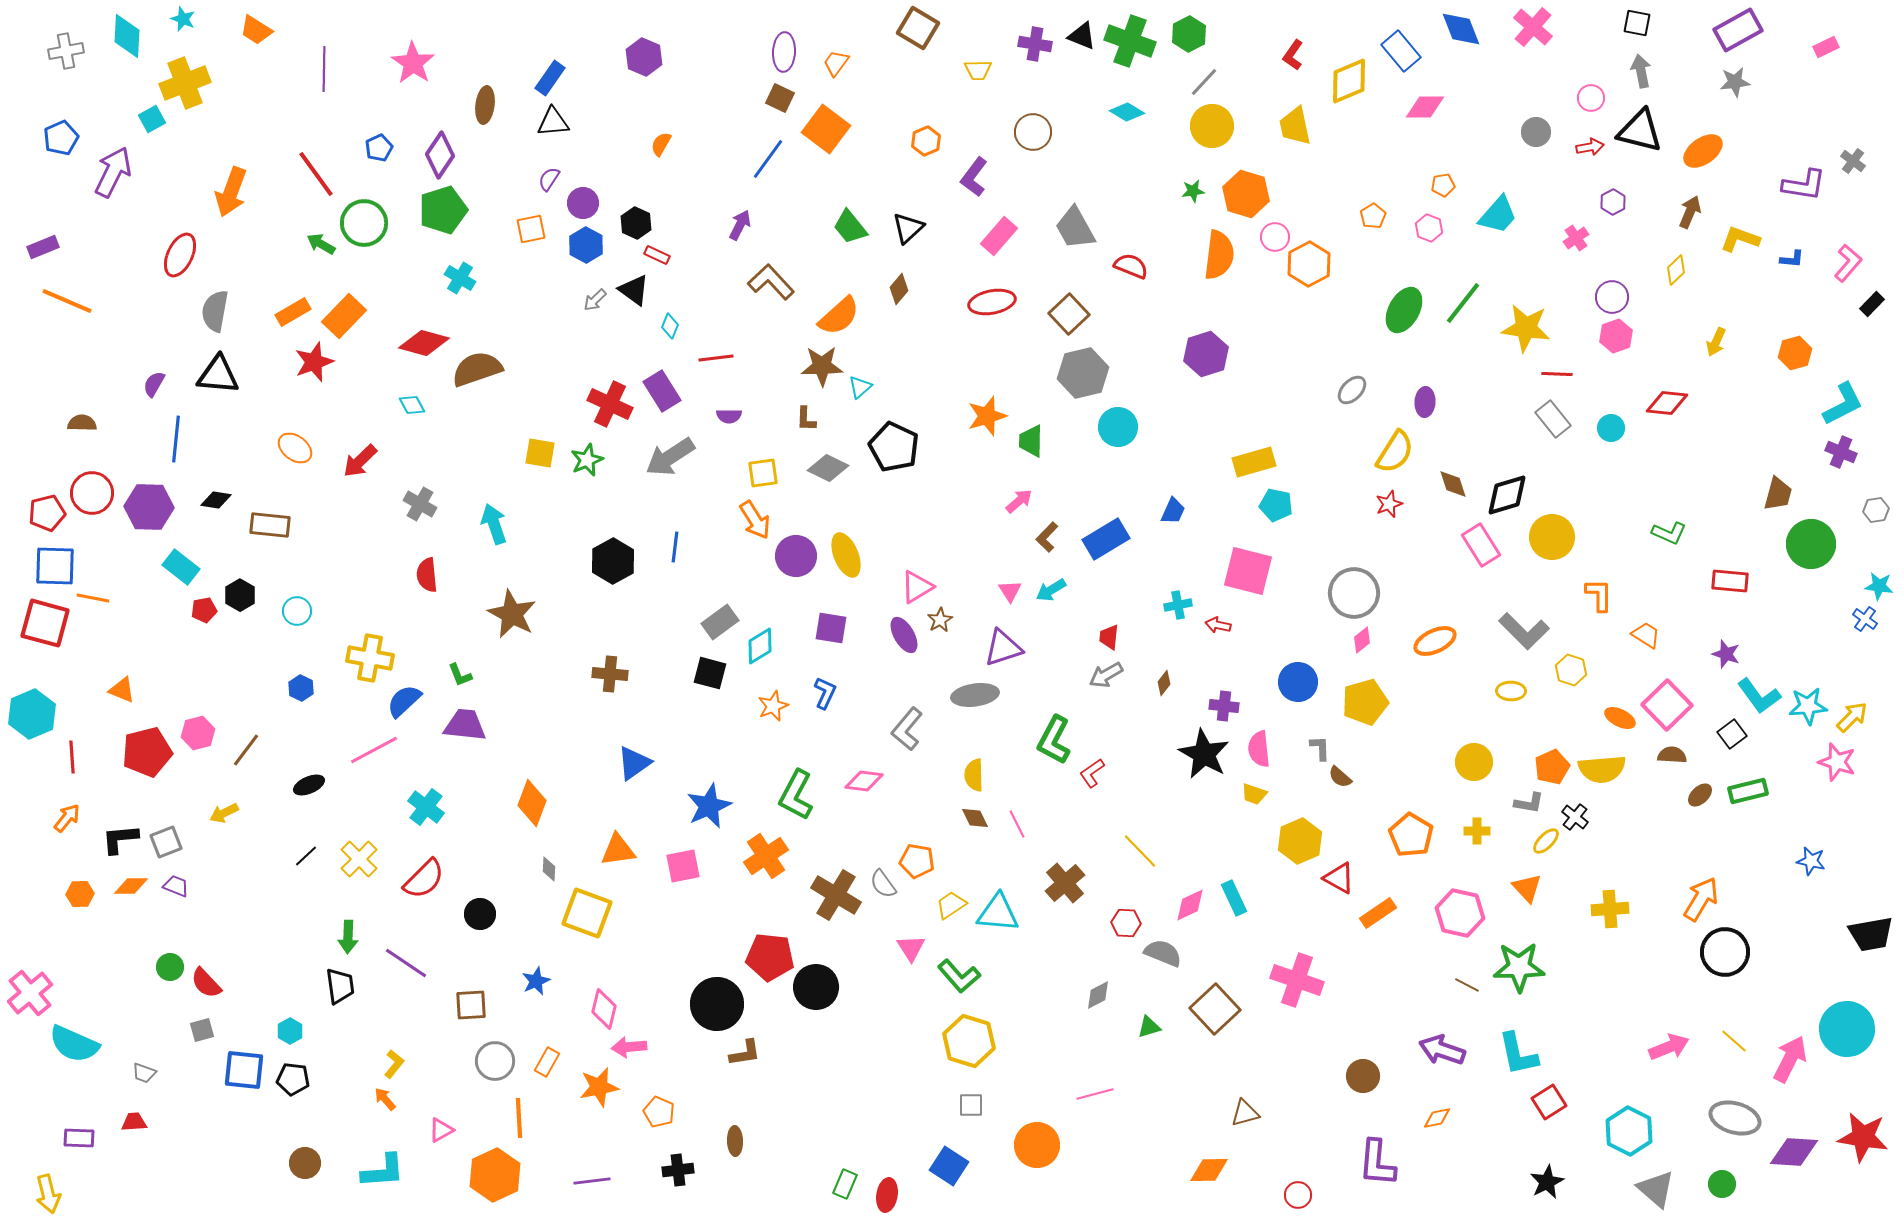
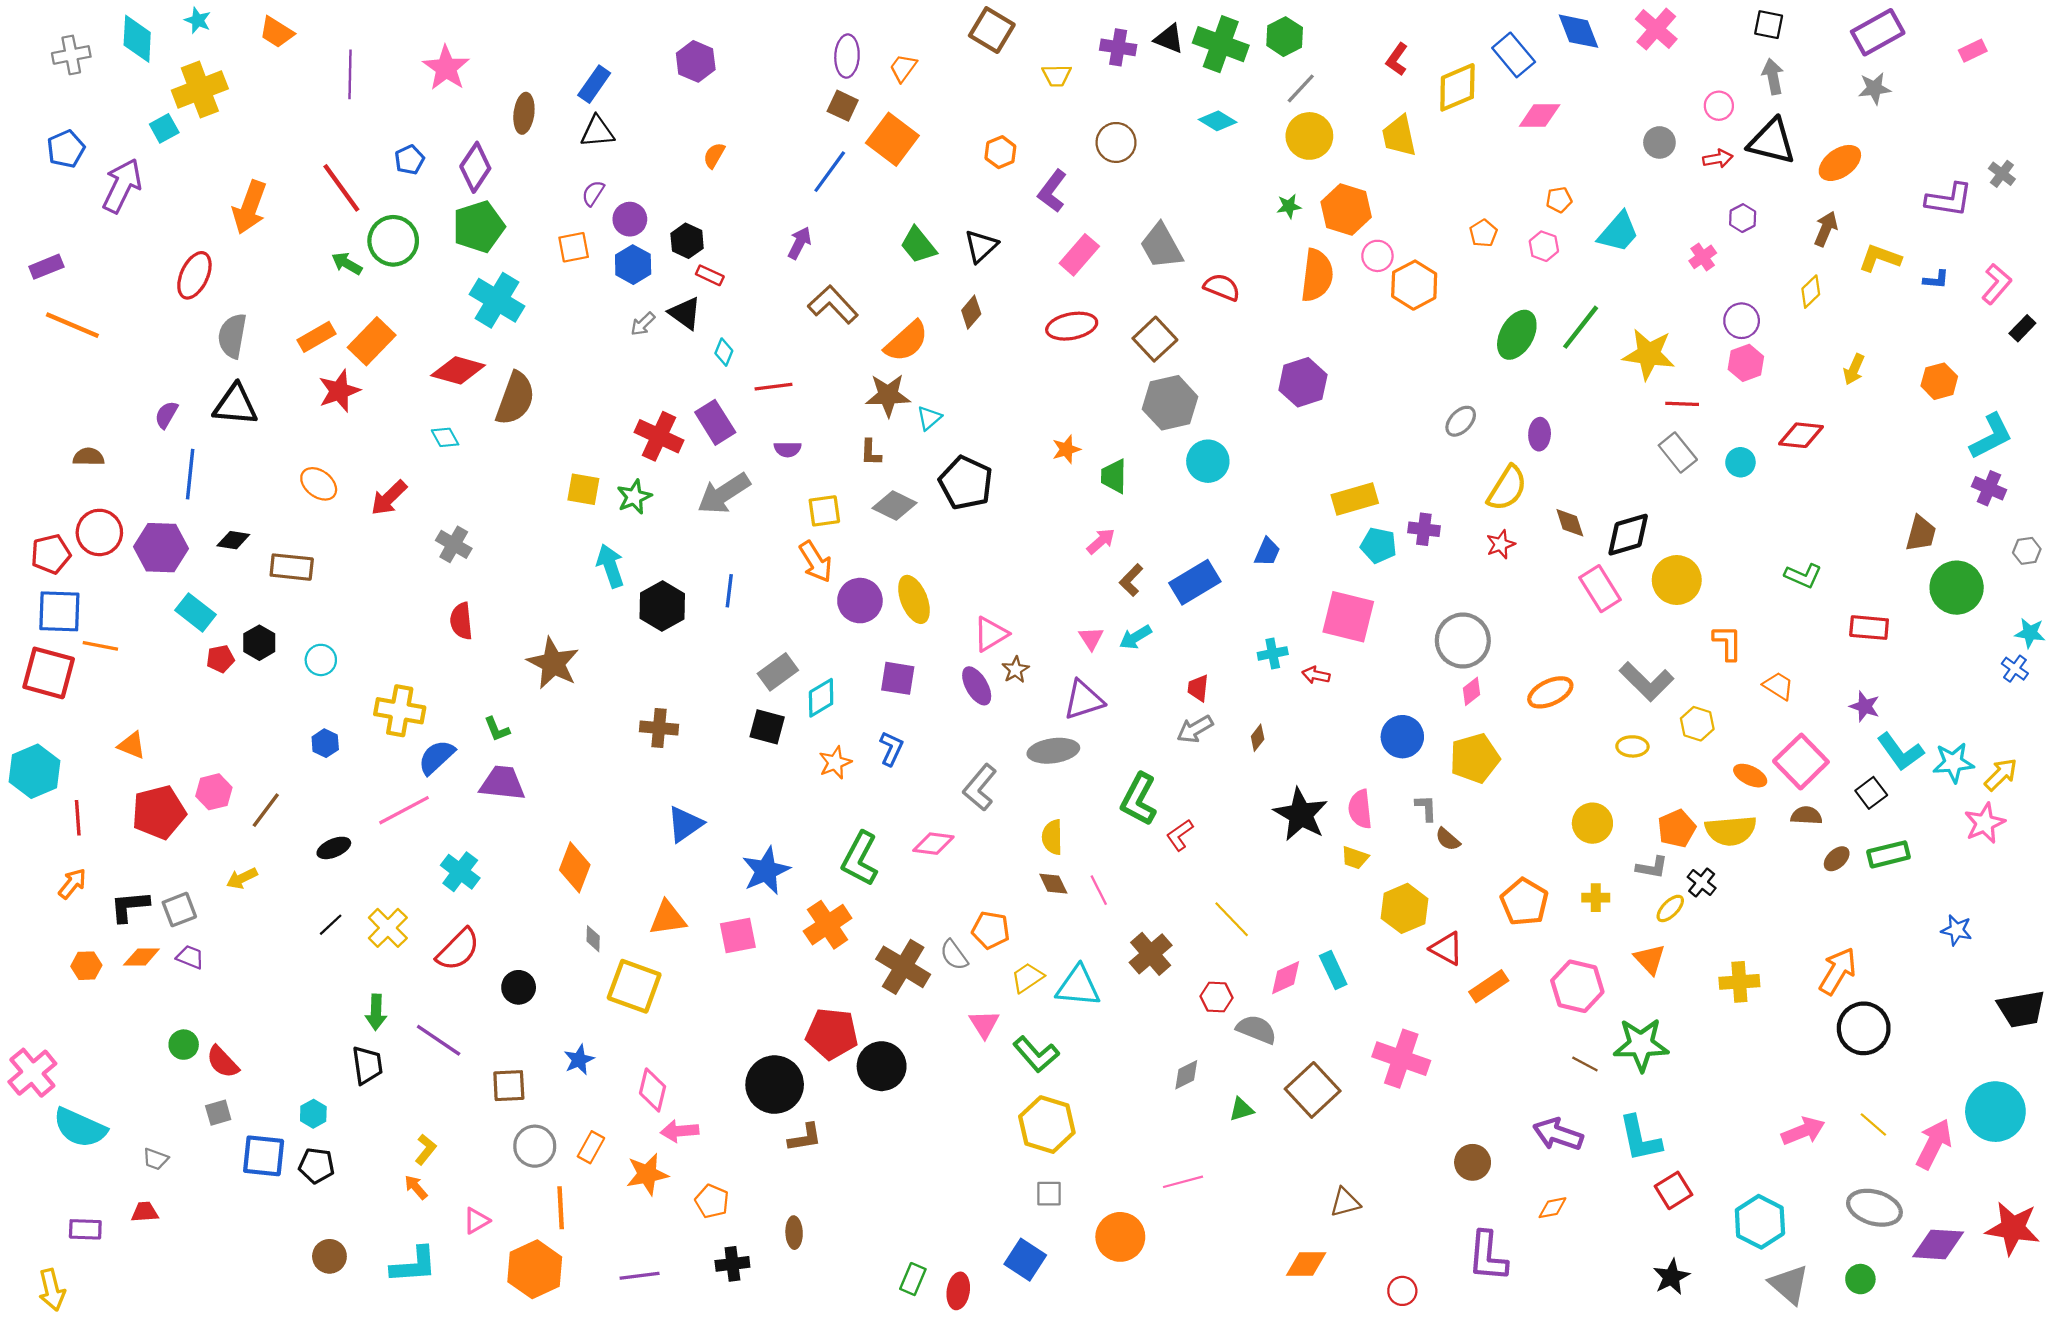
cyan cross: (460, 278) -> (497, 300), size x1.6
brown semicircle: (477, 369) -> (515, 399), turned 129
orange star: (987, 416) -> (1066, 449), size x0.7
cyan arrow: (494, 524) -> (610, 566), moved
purple cross: (1224, 706) -> (1424, 529), moved
pink star: (1837, 762) -> (1985, 823), turned 30

